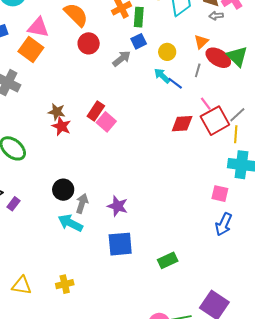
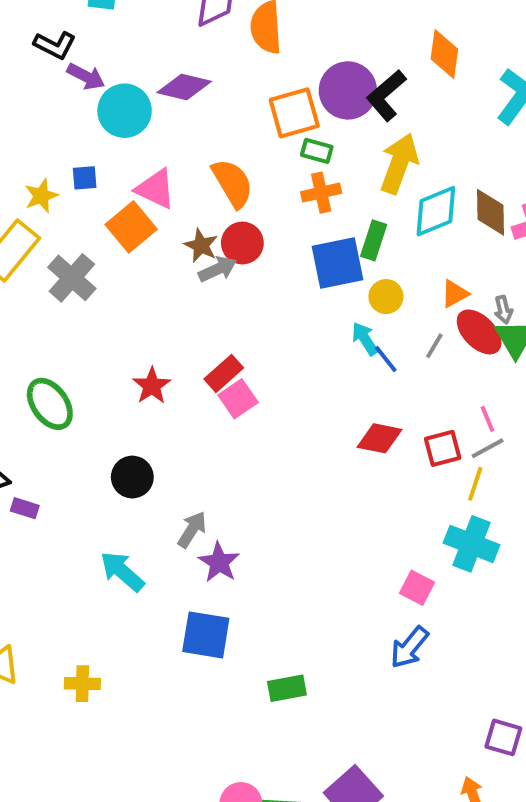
gray arrow: (216, 16) -> (503, 310), moved, turned -112
green rectangle: (139, 17) -> (374, 240), moved
blue square: (139, 41) -> (337, 263), size x1.8
gray arrow: (122, 59) -> (218, 269), moved
pink line: (206, 104) -> (487, 419), moved
brown star: (57, 112) -> (201, 246), moved
red square: (215, 121) -> (443, 448), size x0.7
black circle: (63, 190) -> (132, 477), moved
gray arrow: (82, 203) -> (192, 530), moved
purple rectangle: (14, 204) -> (25, 508), turned 56

